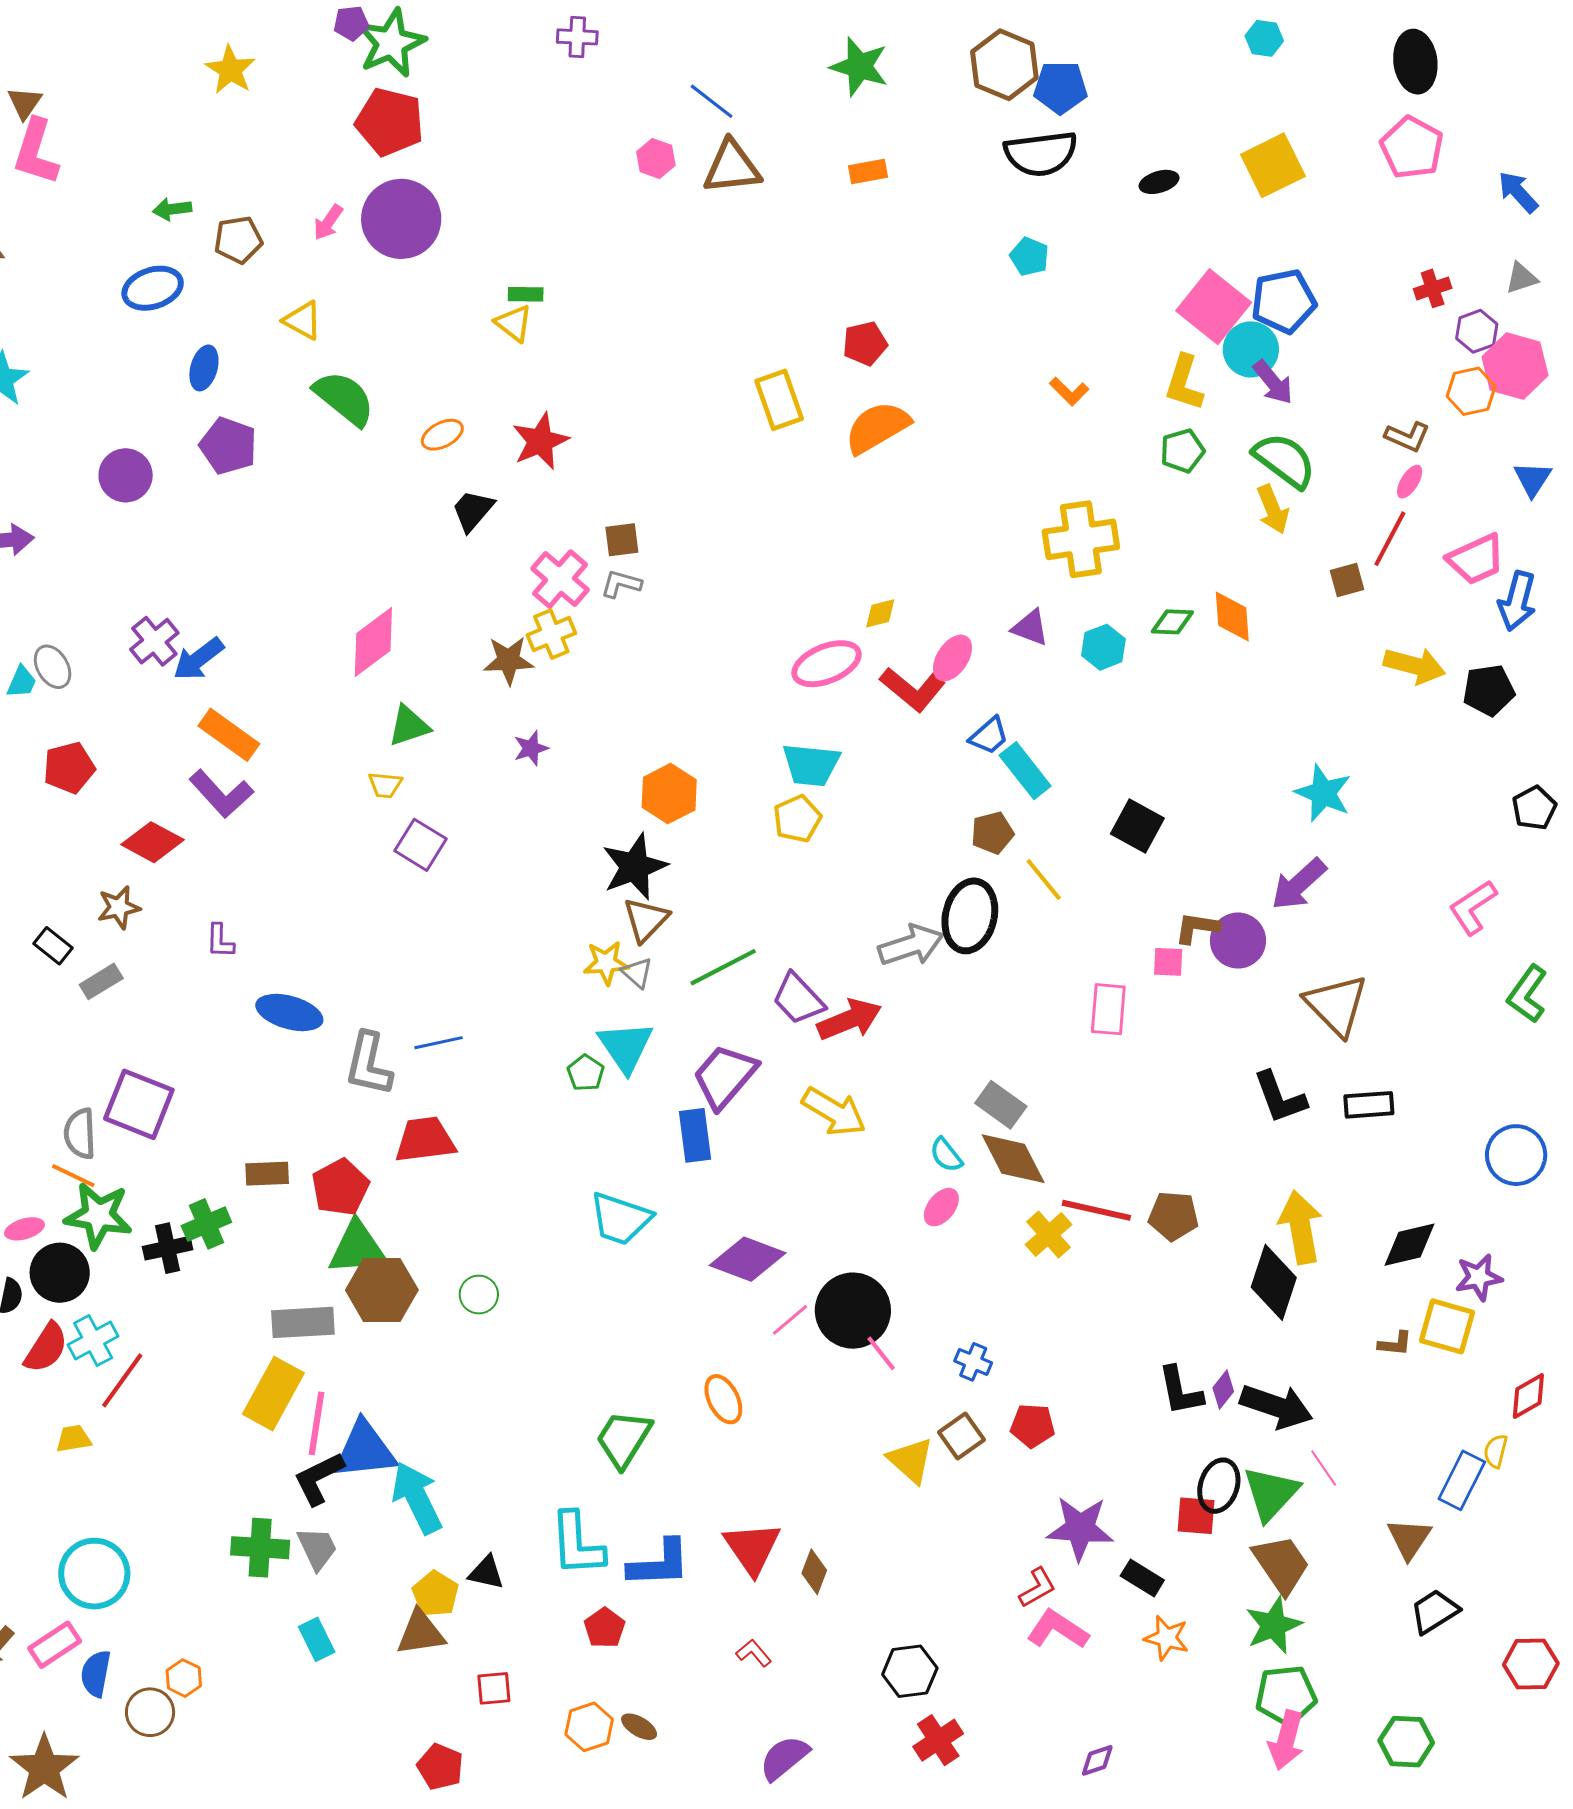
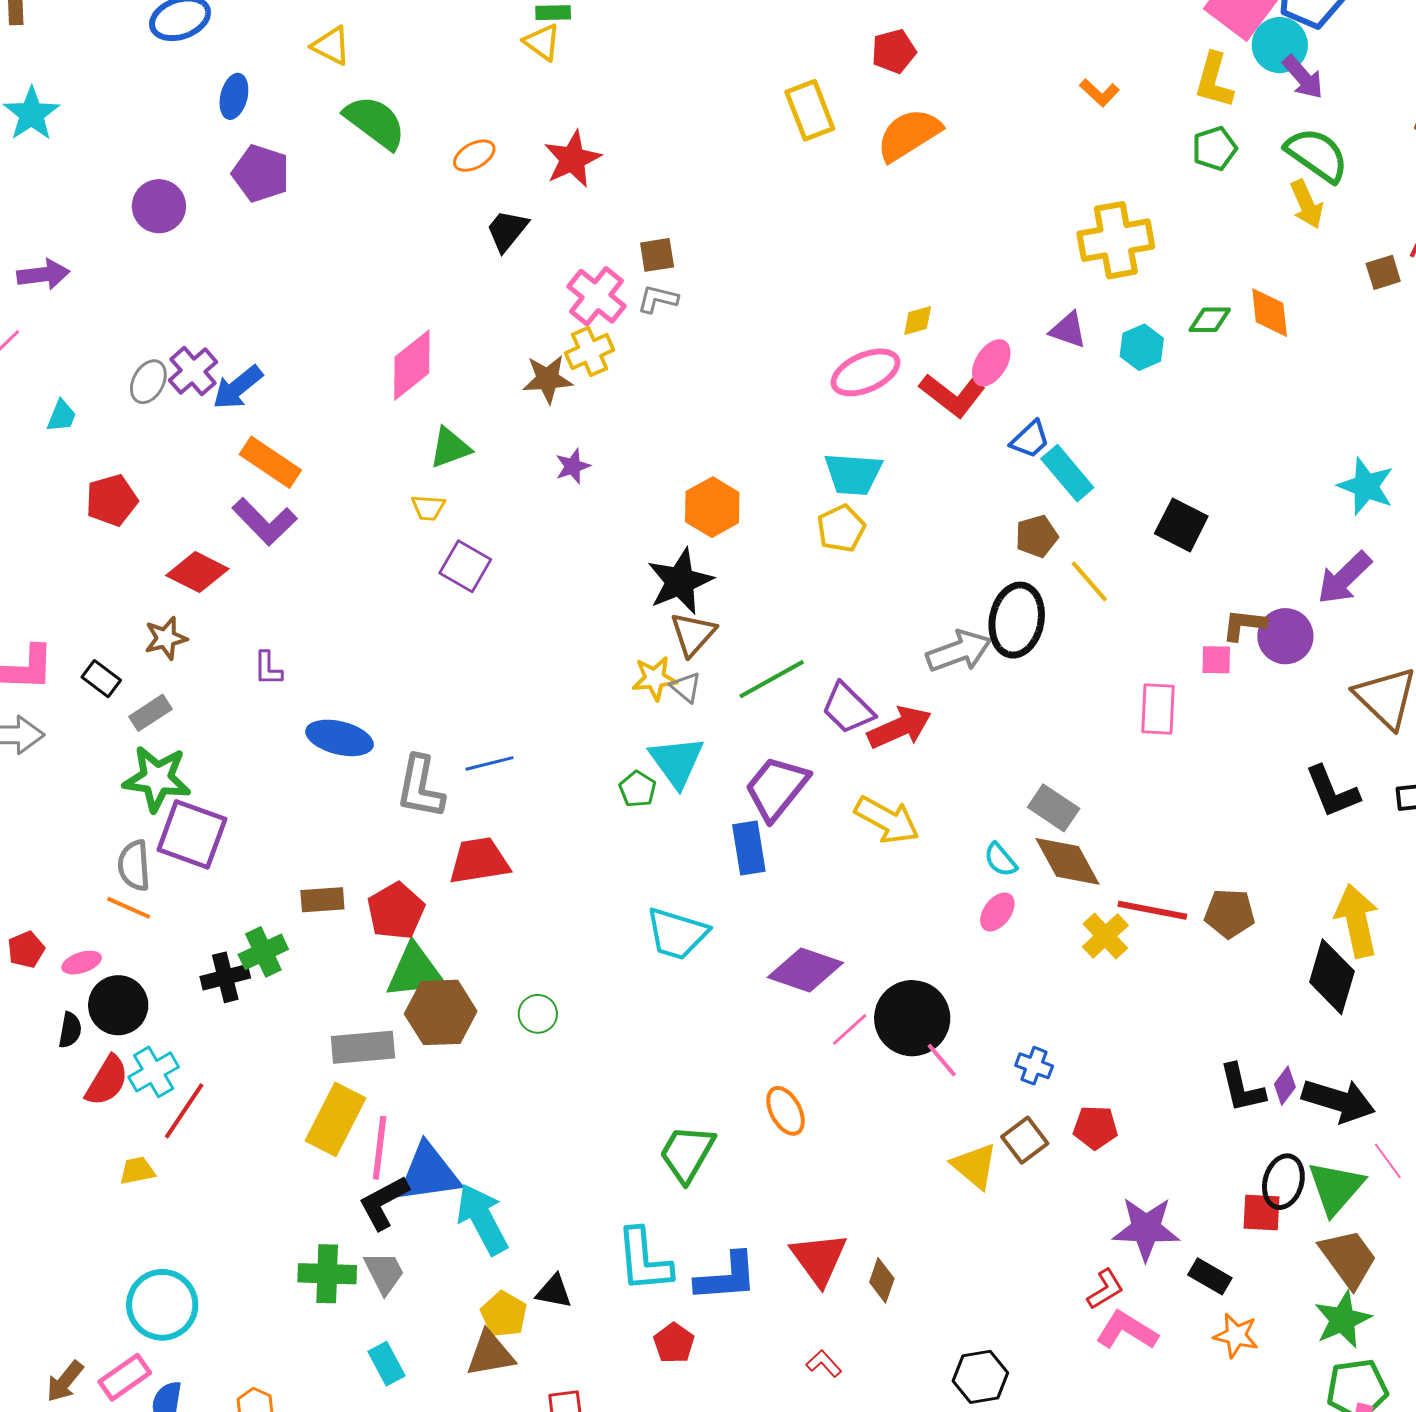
gray ellipse: (53, 667) -> (148, 382), moved, turned 60
green star: (98, 1215) -> (157, 779), moved

